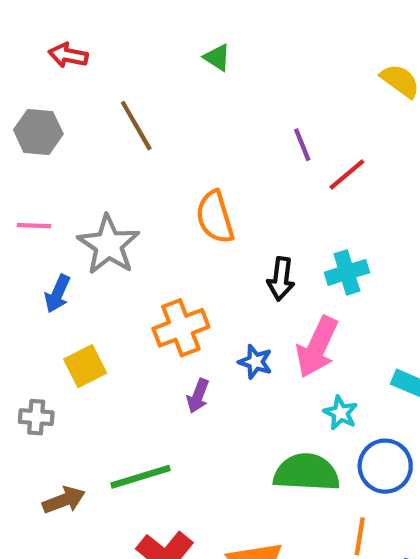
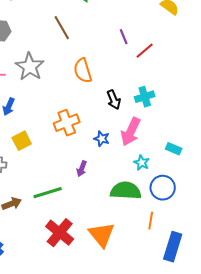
brown line: (136, 126) -> (62, 28), moved
gray star: (109, 245) -> (30, 67), moved
black arrow: (281, 279) -> (114, 100), turned -30
purple arrow: (198, 396) -> (82, 169), moved

